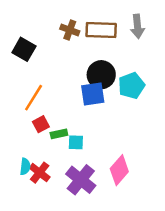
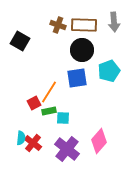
black circle: (101, 75) -> (82, 50), moved
orange line: (34, 98) -> (49, 92), moved

